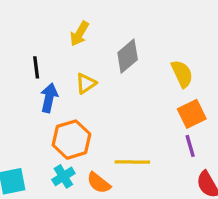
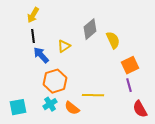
yellow arrow: (79, 34) -> (33, 15), moved
yellow semicircle: (182, 74) -> (113, 40), moved
blue arrow: (49, 98) -> (41, 55), turned -54

